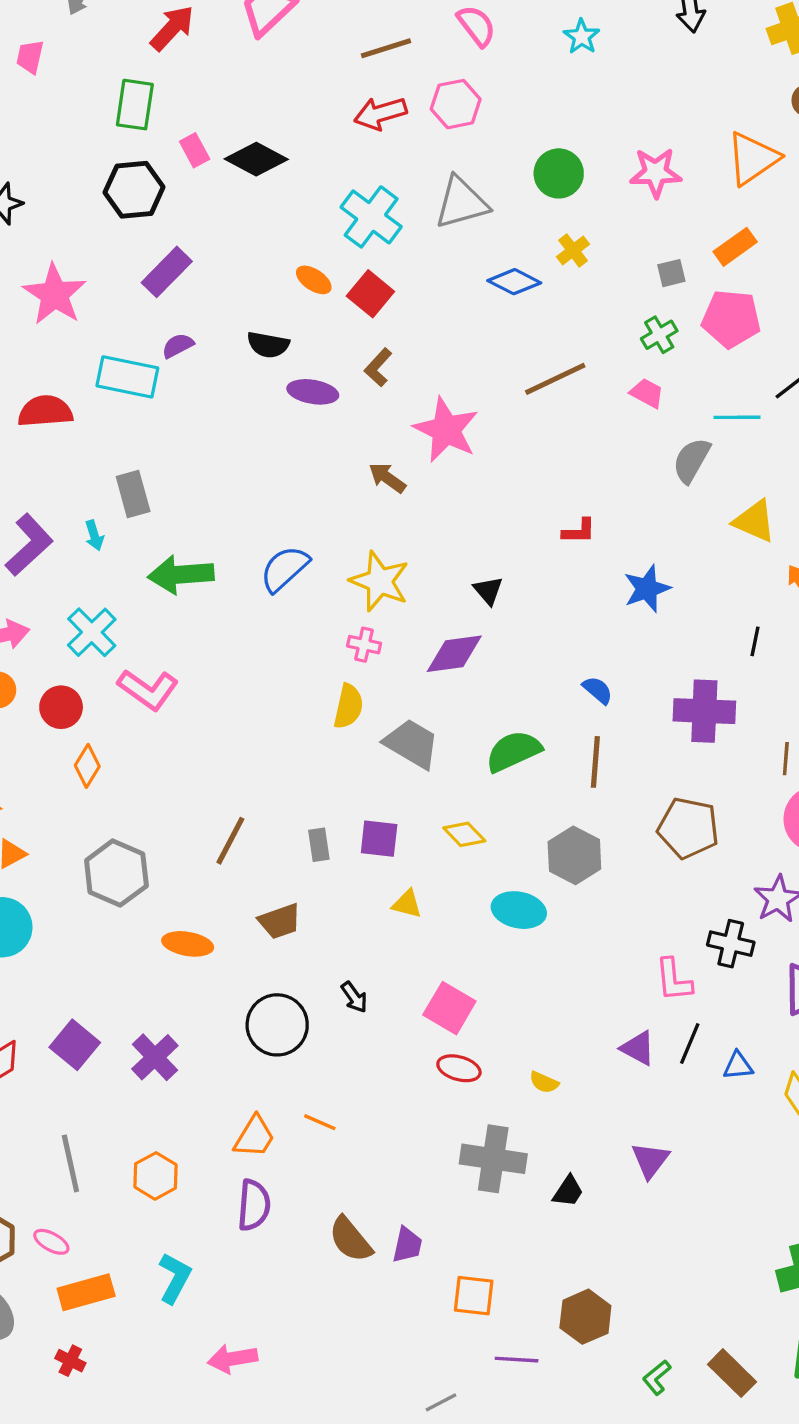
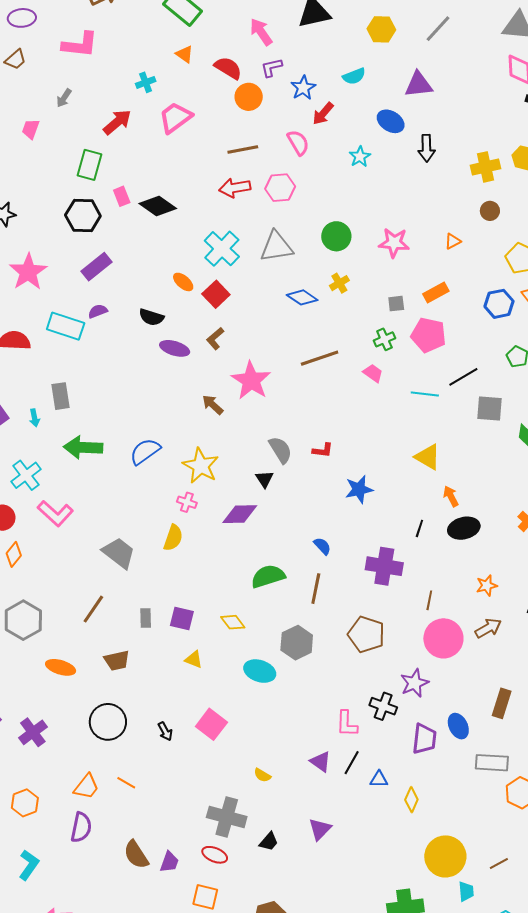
orange triangle: (753, 158) -> (453, 241), size x0.5
gray semicircle: (692, 460) -> (280, 450), moved, turned 112
gray trapezoid: (412, 744) -> (119, 553), moved
black arrow: (354, 997) -> (165, 731), moved
red ellipse: (459, 1068) -> (215, 855), moved

